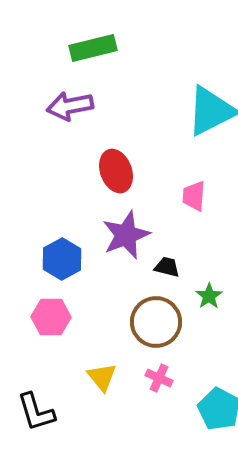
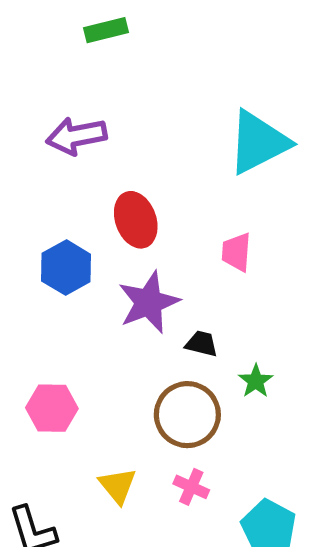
green rectangle: (93, 48) -> (106, 30), moved, size x0.7
blue hexagon: (62, 259) -> (66, 268), moved

